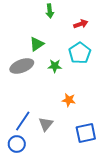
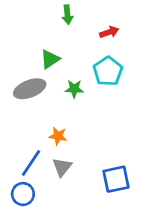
orange star: (69, 100) -> (58, 136), moved

